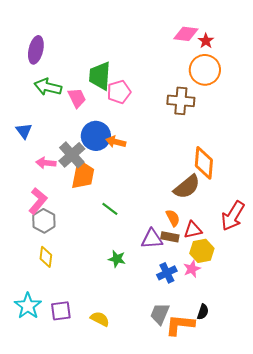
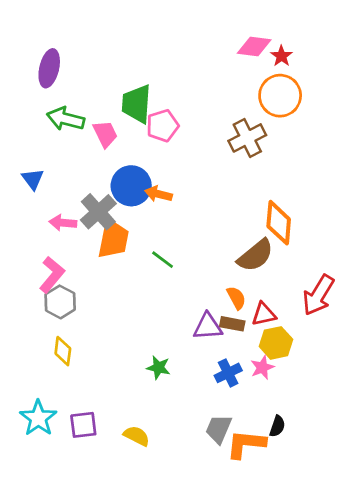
brown cross: (181, 101) -> (247, 138), turned -32
green line: (110, 209) -> (163, 260), moved
green star: (117, 259) -> (158, 368), moved

